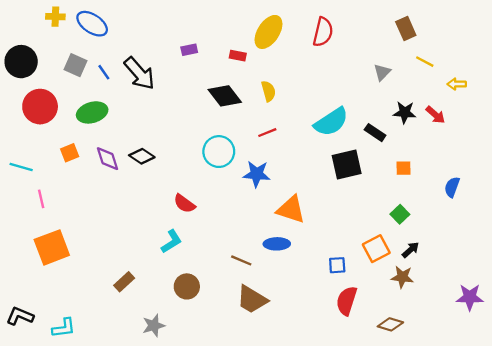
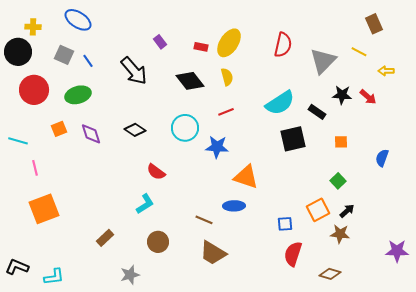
yellow cross: (55, 17) -> (33, 27), moved
brown rectangle: (406, 28) -> (374, 24), moved
yellow ellipse: (268, 32) -> (229, 43), moved
red semicircle: (323, 32) -> (283, 45), moved
purple rectangle: (189, 50) -> (160, 42), turned 64
gray triangle: (382, 72) -> (323, 61), size x1.8
black arrow: (139, 73) -> (134, 71), moved
black diamond: (142, 156) -> (135, 130), moved

